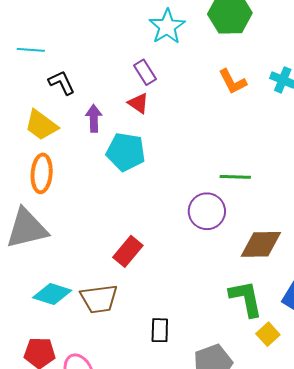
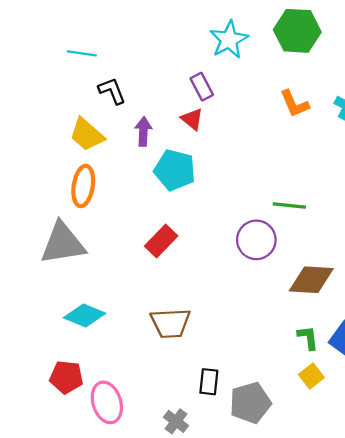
red rectangle: (128, 251) -> (161, 241), moved
green L-shape: (246, 298) -> (308, 338), moved, size x0.6
brown trapezoid: (99, 299) -> (170, 323), moved
black rectangle: (160, 330) -> (209, 382), moved

